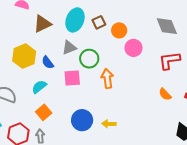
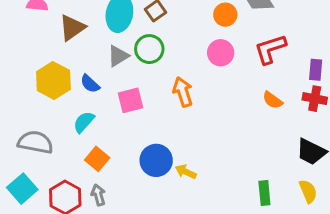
orange circle: (119, 30) -> (225, 15), moved
pink circle: (133, 48) -> (221, 53), moved
green circle: (89, 59) -> (149, 49), moved
yellow arrow: (109, 124) -> (186, 172), moved, turned 32

